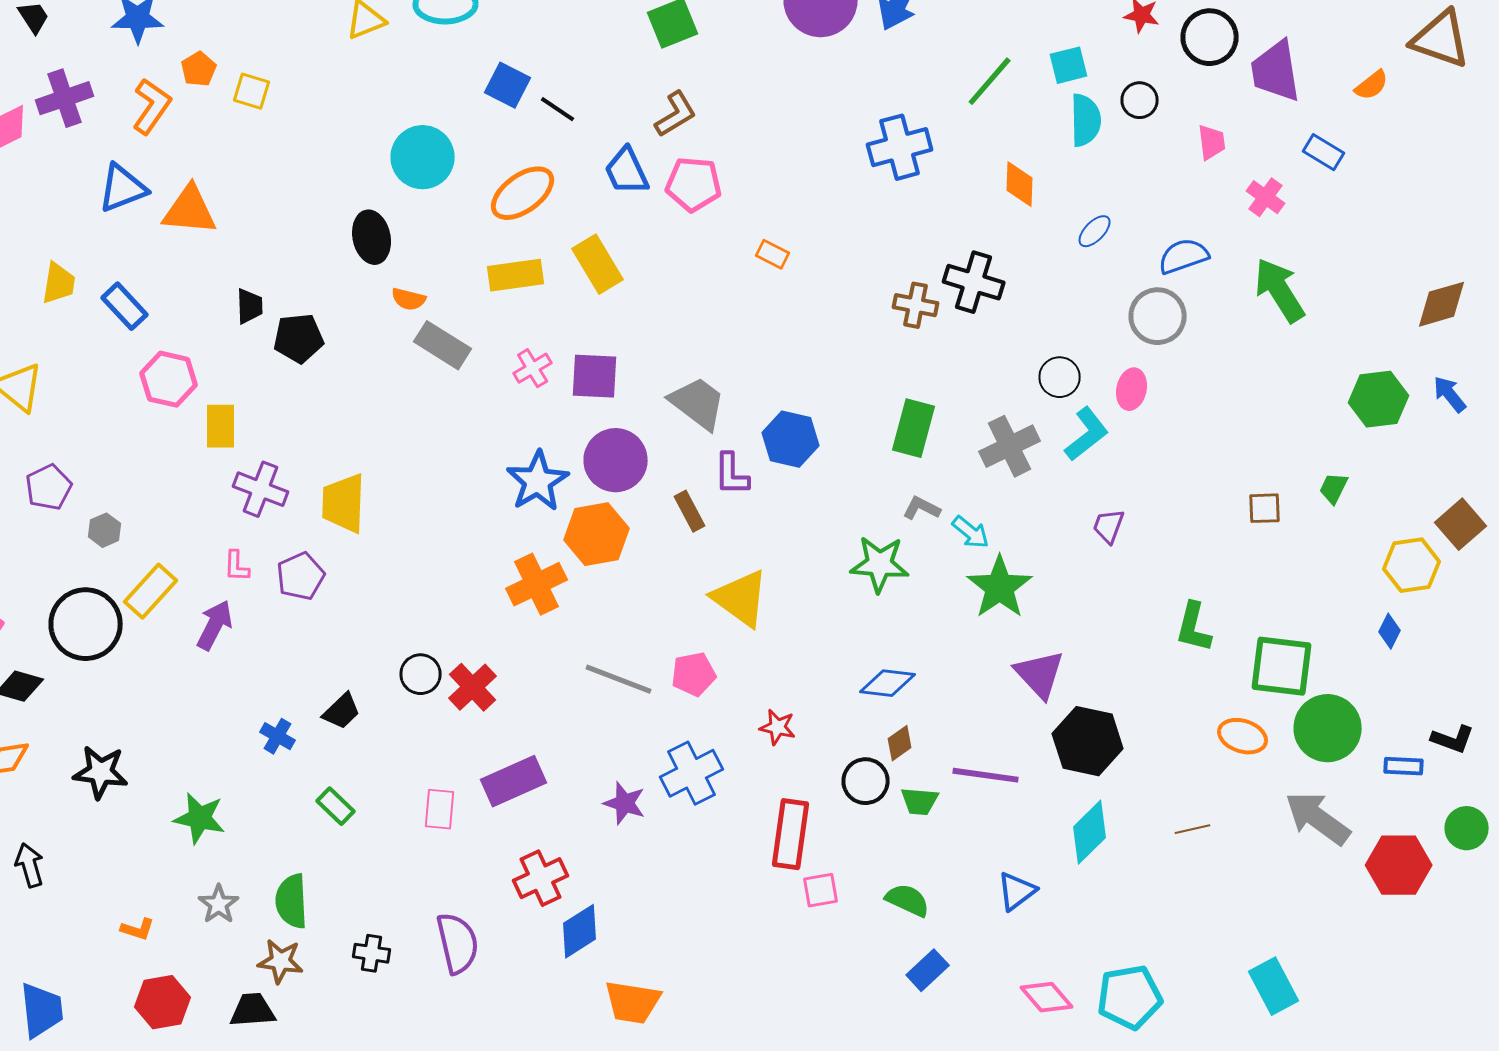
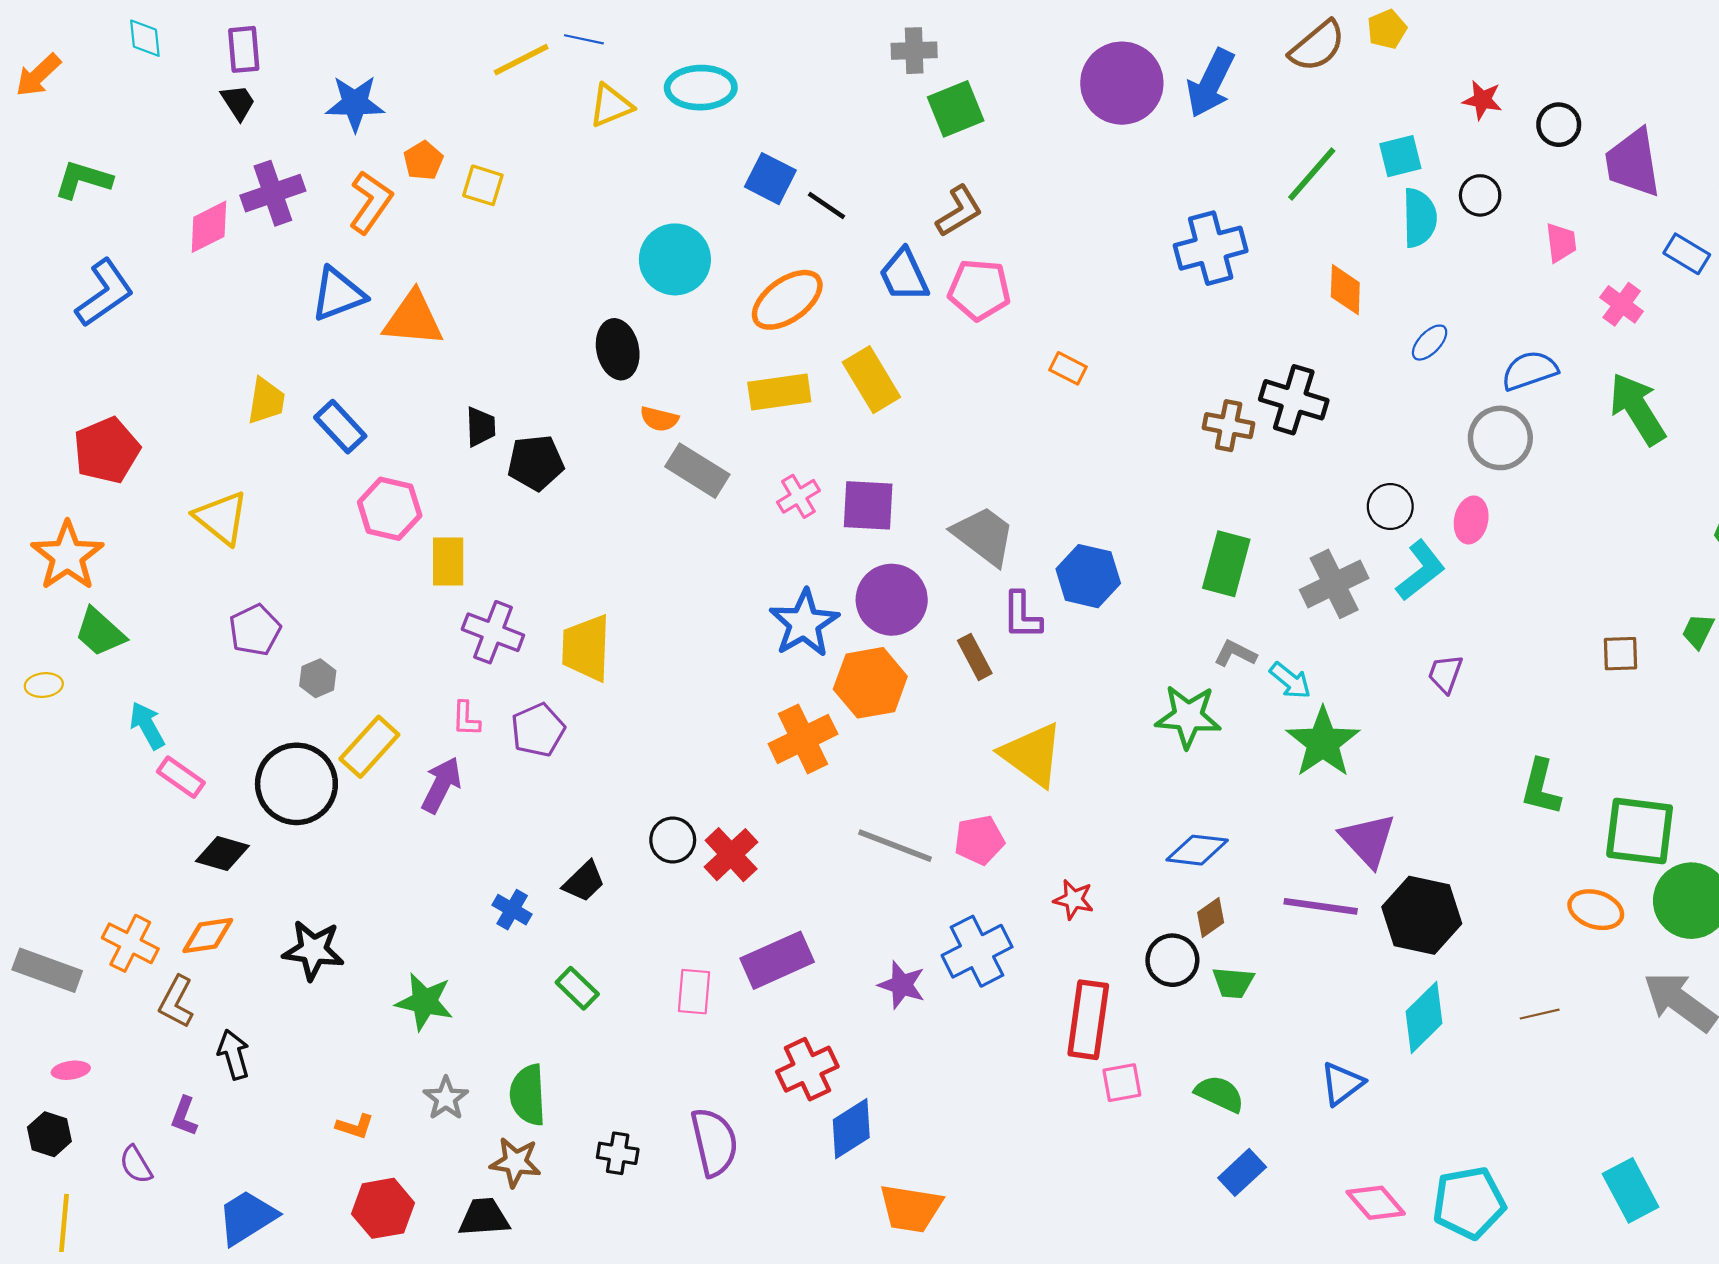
black circle: (1210, 37) -> (1559, 125), size x0.7
purple line: (986, 775) -> (1321, 906), moved
blue trapezoid: (42, 1010) -> (247, 1217), turned -116

